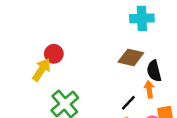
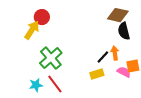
brown diamond: (131, 57) -> (118, 15), moved
orange arrow: (149, 89) -> (115, 53), moved

